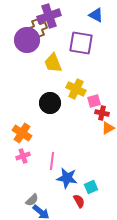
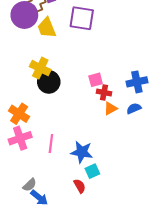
yellow trapezoid: (53, 63) -> (47, 28), moved
yellow cross: (76, 89) -> (40, 68), moved
pink cross: (23, 156) -> (20, 138), size x1.5
blue star: (67, 178) -> (82, 152), moved

